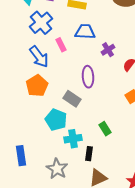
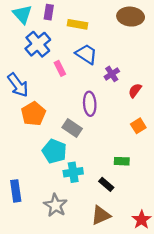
blue trapezoid: (85, 32) -> (86, 54), turned 30
blue arrow: (39, 57) -> (18, 85), moved
green rectangle: (105, 129) -> (122, 161), moved, turned -56
black rectangle: (89, 154) -> (106, 184), moved, turned -56

